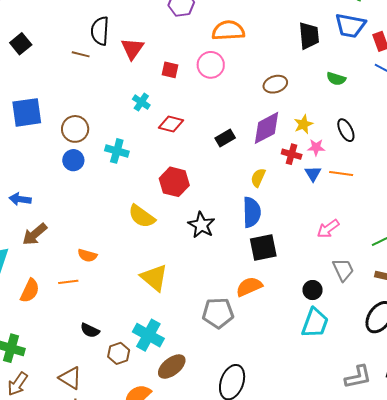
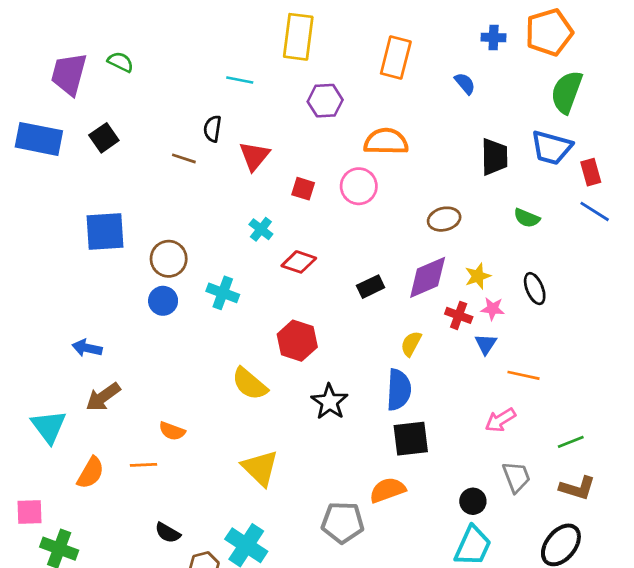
black semicircle: (100, 31) -> (212, 129), size x0.7
orange line: (341, 174) -> (524, 375), moved

